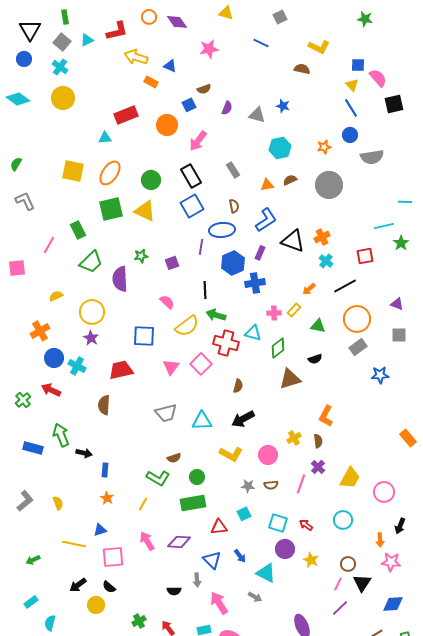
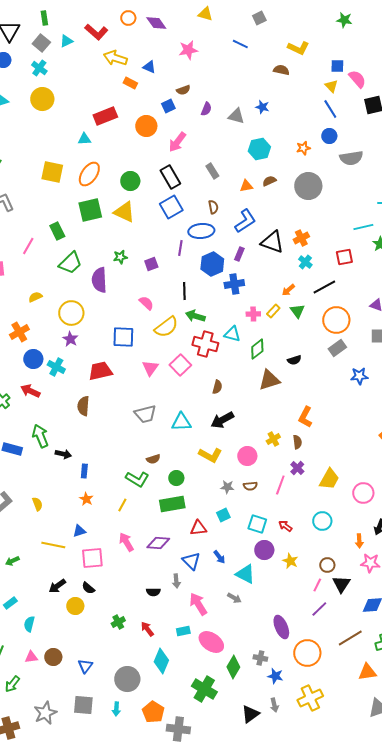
red L-shape: (117, 31) -> (96, 32), turned 55
green triangle: (318, 326) -> (297, 311), moved, turned 42

